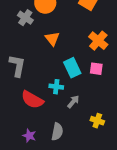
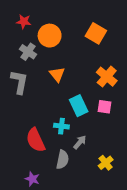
gray L-shape: (17, 66) -> (19, 82), moved
red semicircle: (32, 100) -> (36, 140), turned 35
yellow cross: (97, 121) -> (106, 163), turned 32
gray semicircle: (57, 132) -> (63, 160), moved

